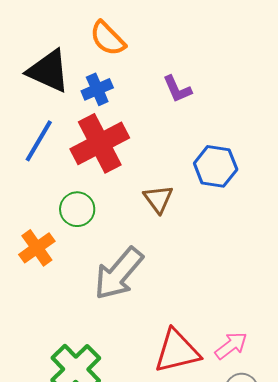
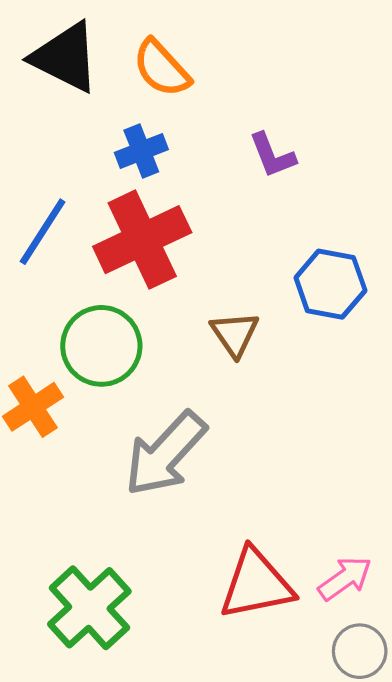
black triangle: (48, 71) -> (65, 57), moved
green circle: (77, 209) -> (101, 346), size x1.4

